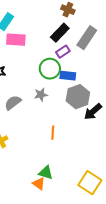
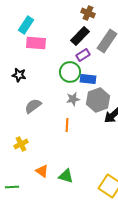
gray star: (41, 95) -> (73, 99), moved
orange line: (53, 133) -> (67, 125), moved
orange triangle: (39, 184) -> (42, 171), moved

